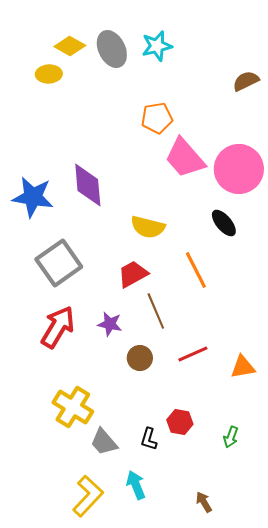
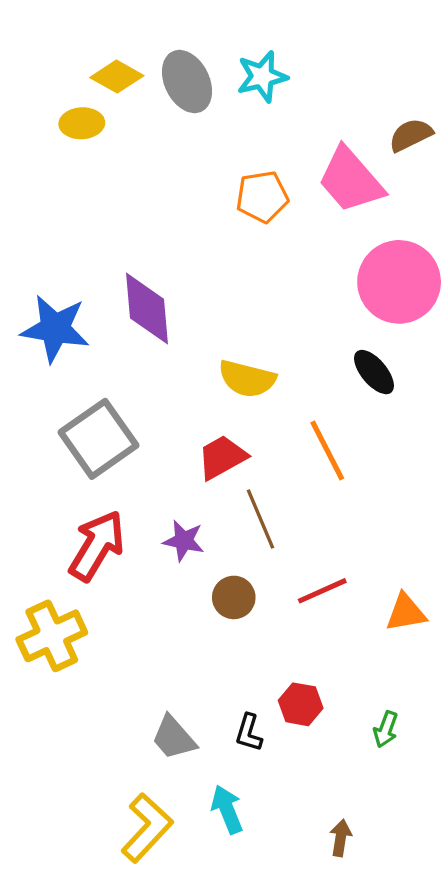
pink trapezoid: (185, 158) -> (351, 180), moved
yellow cross: (73, 407) -> (52, 636), moved, turned 33
brown arrow: (204, 502) -> (341, 838), turned 40

